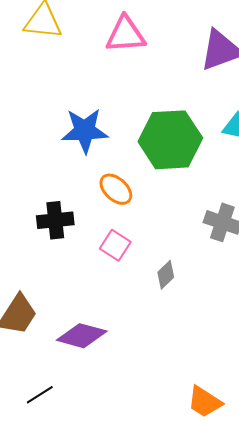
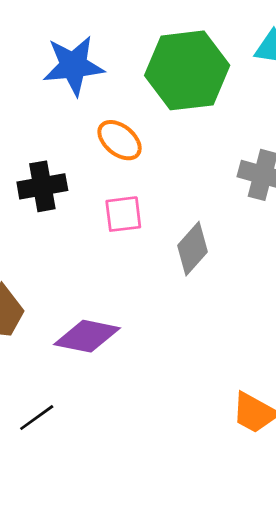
pink square: (115, 245) -> (123, 214), turned -36
gray diamond: (166, 275) -> (193, 249), size x1.4

